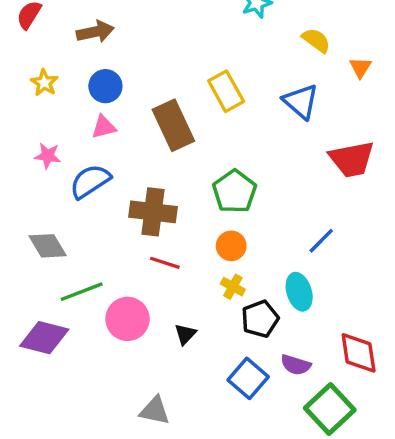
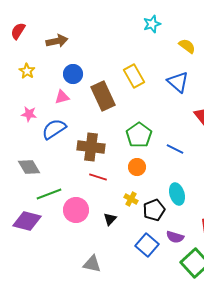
blue circle: (105, 86) -> (73, 74), moved
blue line: (321, 241) -> (175, 149), moved, turned 72
yellow cross: (233, 287) -> (131, 199), moved

